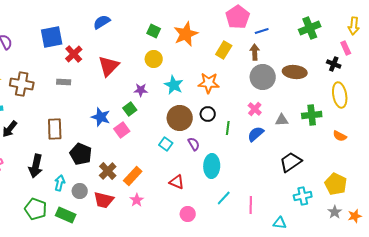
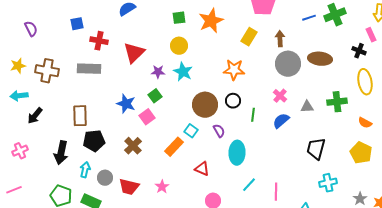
green square: (154, 31) -> (179, 18), turned -32
blue line: (262, 31) -> (309, 18), moved
blue square: (52, 37) -> (77, 24), size x0.6
red cross: (74, 54) -> (99, 41), turned -36
gray rectangle: (64, 82) -> (89, 69), size x1.6
cyan star: (174, 85) -> (183, 72), moved
purple star: (141, 90) -> (158, 72), moved
black pentagon: (81, 154) -> (94, 141), moved, turned -30
black trapezoid: (291, 162) -> (316, 149), turned -40
brown cross: (108, 171) -> (133, 146), moved
orange rectangle: (133, 176) -> (174, 147), moved
yellow pentagon: (336, 184) -> (361, 153), moved

